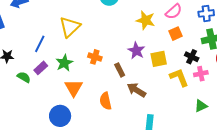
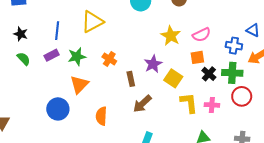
blue line: (40, 44) -> (57, 31), turned -36
black cross: (192, 57) -> (209, 74), moved
yellow square: (159, 59) -> (173, 78), turned 30
green semicircle: (24, 77) -> (24, 59), moved
brown arrow: (136, 90) -> (142, 104), turned -90
orange semicircle: (106, 101) -> (101, 116), moved

